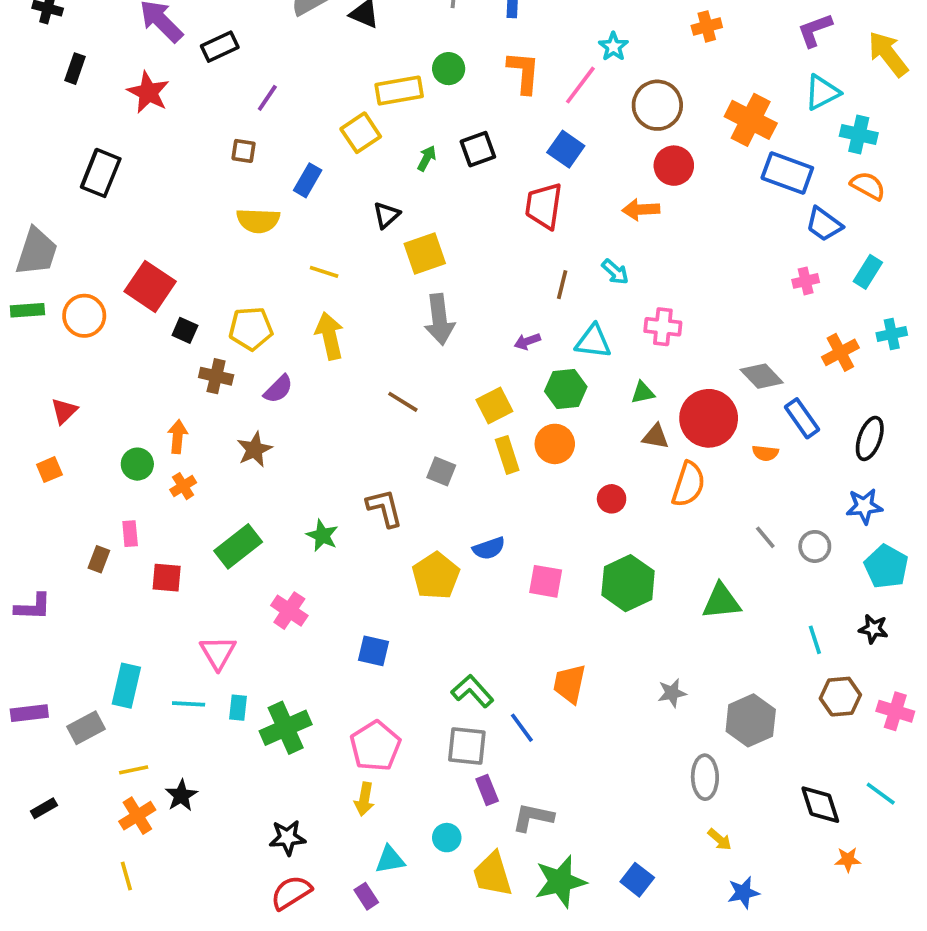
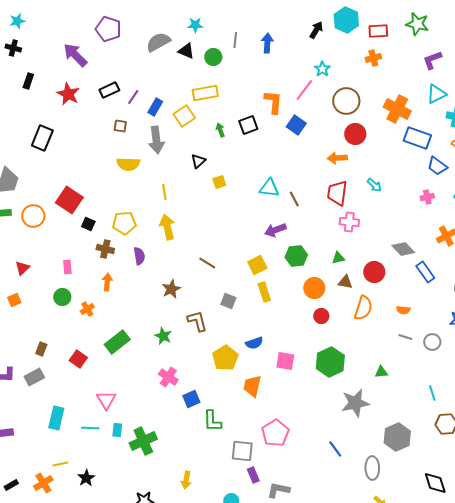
black rectangle: (220, 47) -> (109, 90), moved
green circle: (449, 69) -> (213, 57), moved
orange L-shape: (524, 72) -> (273, 102), moved
green arrow: (427, 158) -> (220, 130), turned -48
blue rectangle: (308, 180) -> (155, 107), moved
red trapezoid: (544, 206) -> (337, 193), moved
yellow square: (425, 254) -> (219, 182), size x0.6
yellow line: (324, 272) -> (164, 192), turned 63
cyan arrow: (615, 272) -> (374, 185), moved
brown line: (562, 285) -> (294, 199), turned -42
gray arrow: (439, 319) -> (156, 140), moved
purple arrow: (527, 341) -> (275, 230), size x1.5
cyan triangle: (593, 341) -> (269, 188), moved
purple semicircle: (278, 389) -> (139, 256), turned -54
red circle: (709, 418) -> (374, 272), size x0.7
orange arrow: (178, 437) -> (107, 282), moved
orange circle: (555, 444) -> (314, 288), moved
brown star: (255, 449) -> (171, 289), moved
orange semicircle: (765, 453) -> (403, 310), moved
pink rectangle: (130, 534) -> (67, 267), moved
gray line: (765, 537) -> (405, 337), turned -32
red square: (167, 578) -> (78, 359), turned 30
green triangle: (721, 601) -> (381, 372), size x0.6
pink cross: (289, 611) -> (168, 377), moved
blue square: (374, 651) -> (191, 399), turned -36
orange trapezoid: (569, 684) -> (252, 386), moved
green L-shape: (472, 691) -> (212, 421), moved, turned -140
gray star: (672, 693) -> (355, 403), moved, size x1.8
gray rectangle: (86, 728) -> (34, 377), moved
blue line: (522, 728) -> (335, 449), moved
pink pentagon: (375, 746) -> (275, 433), moved
orange cross: (137, 816) -> (43, 483), moved

